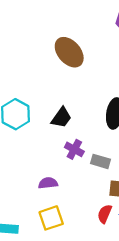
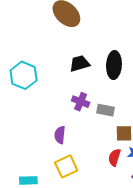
black trapezoid: (61, 118) -> (80, 64), moved, turned -135
purple semicircle: (48, 183) -> (60, 135), turned -72

